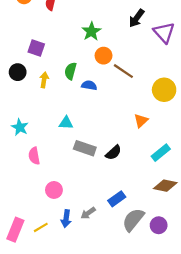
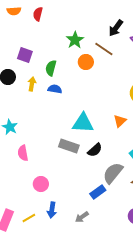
green semicircle: (70, 71) -> (51, 68), moved
brown line: (123, 71) -> (104, 49), moved
blue semicircle: (89, 85) -> (55, 89), moved
cyan triangle: (66, 123) -> (83, 123), moved, size x1.6
gray arrow: (88, 213) -> (82, 217), moved
gray semicircle: (133, 220) -> (113, 173), moved

